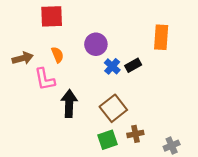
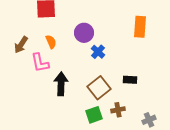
brown arrow: (23, 58) -> (21, 45), turned 138
black rectangle: (133, 65) -> (130, 80), moved, turned 32

